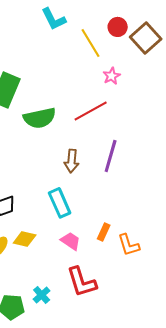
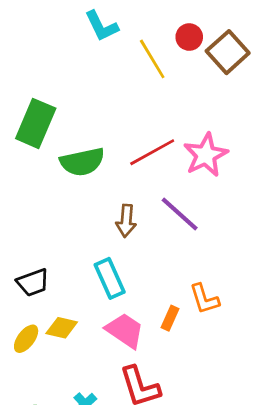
pink star: (112, 76) -> (206, 155), moved, size x1.8
purple line: (111, 156) -> (180, 214), turned -64
pink trapezoid: (71, 241) -> (125, 330), size x1.4
orange L-shape: (129, 245) -> (204, 299), moved

